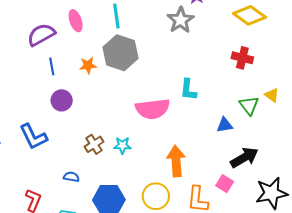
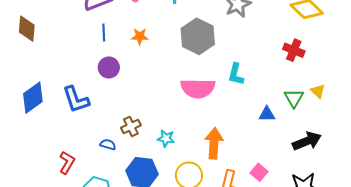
gray hexagon: (121, 53) -> (198, 36), moved
brown cross: (94, 144) -> (131, 126), moved
cyan star: (122, 145) -> (166, 138), moved
black arrow: (244, 158) -> (307, 141), moved

